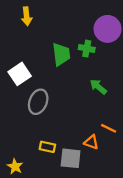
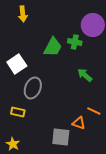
green trapezoid: (61, 54) -> (53, 47), turned 35
yellow rectangle: (47, 147) -> (18, 112), moved

